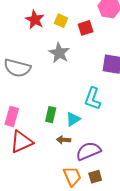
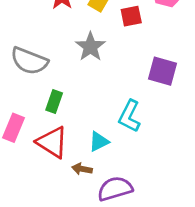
green rectangle: (51, 115) -> (54, 101), moved
red triangle: (22, 142) -> (52, 142), moved, turned 50

